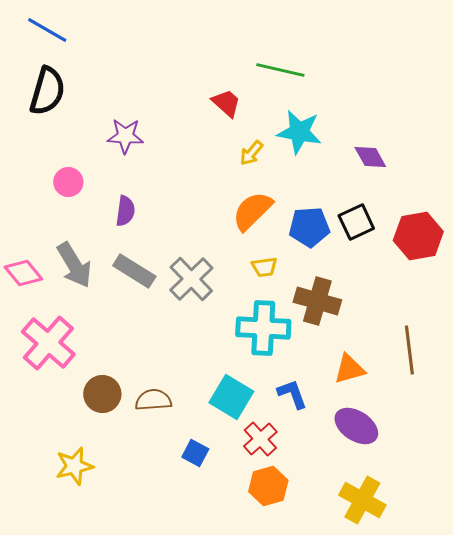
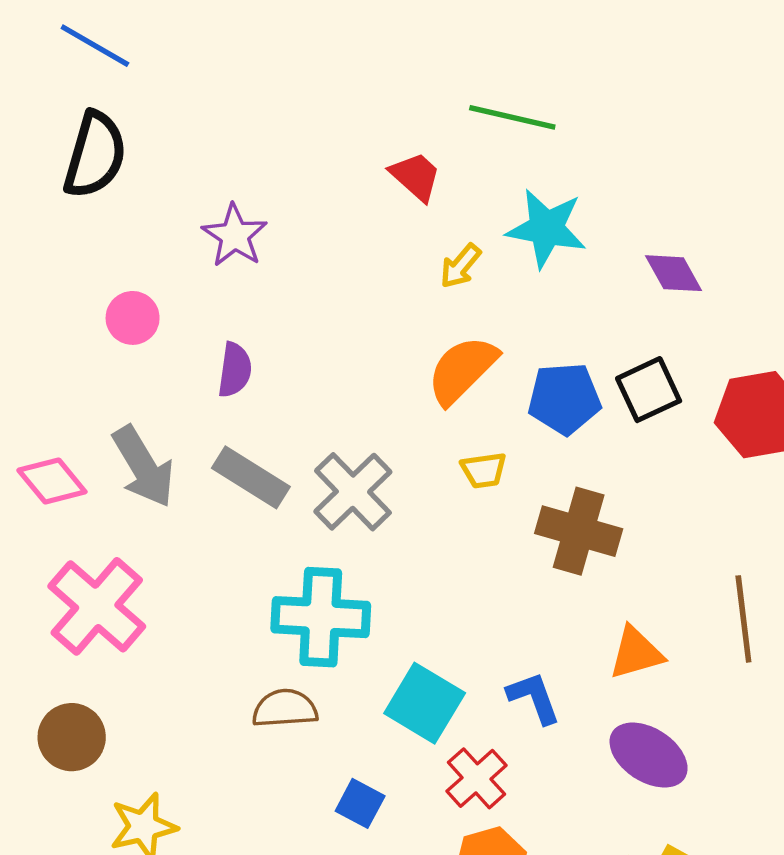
purple star: (125, 136) -> (235, 236), turned 30
cyan cross: (263, 328) -> (321, 617), moved
brown circle: (102, 394) -> (72, 737), moved

